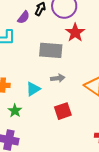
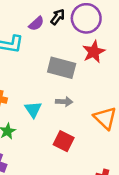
cyan triangle: (33, 89) -> (33, 109), turned -42
red square: (63, 111) -> (64, 141), turned 36

